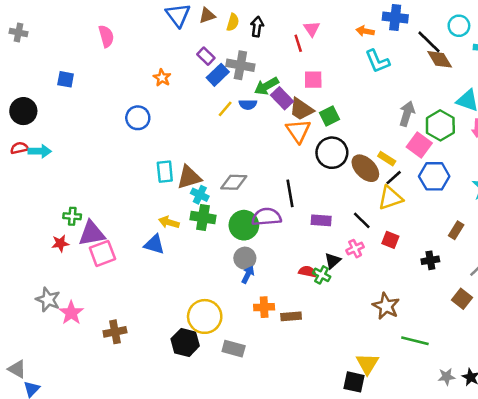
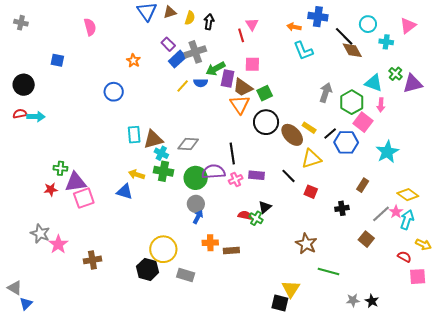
gray cross: (240, 65) -> (195, 52), turned -30
purple rectangle: (282, 98) -> (228, 79), turned 54
pink square: (419, 145) -> (363, 122), moved
black line: (394, 178) -> (330, 133), moved
pink cross: (355, 249) -> (236, 179), moved

